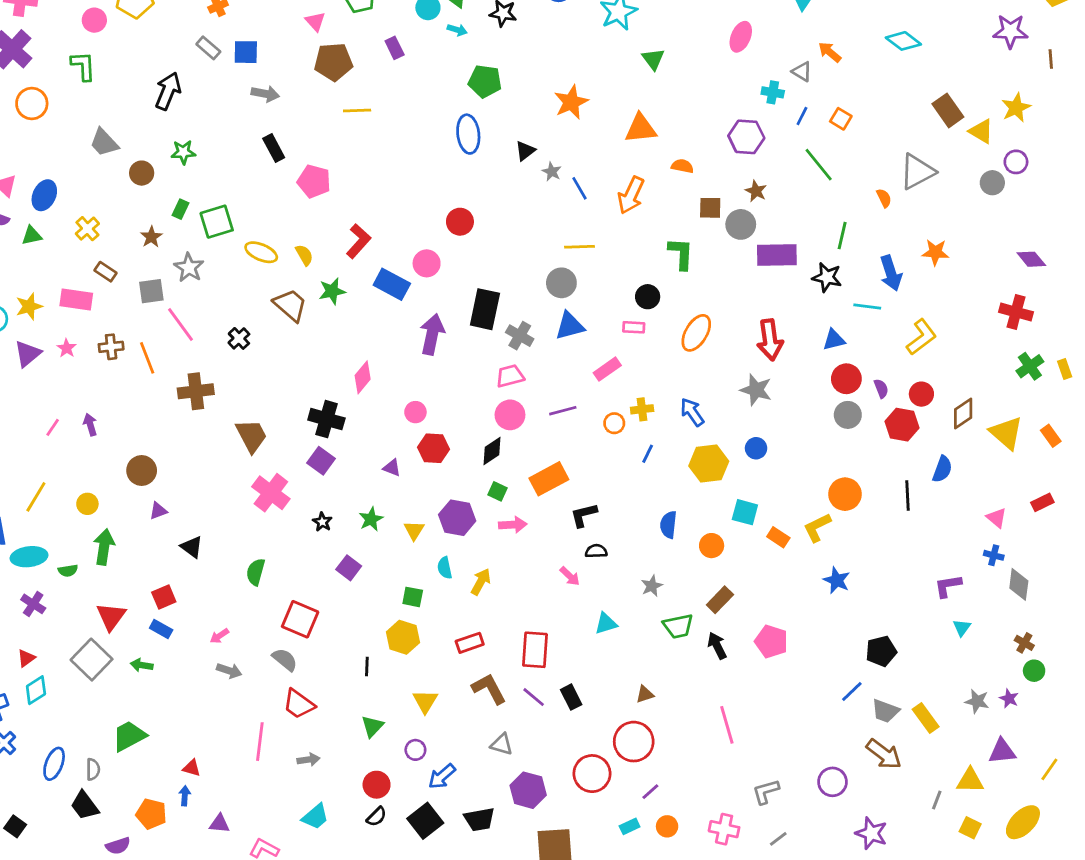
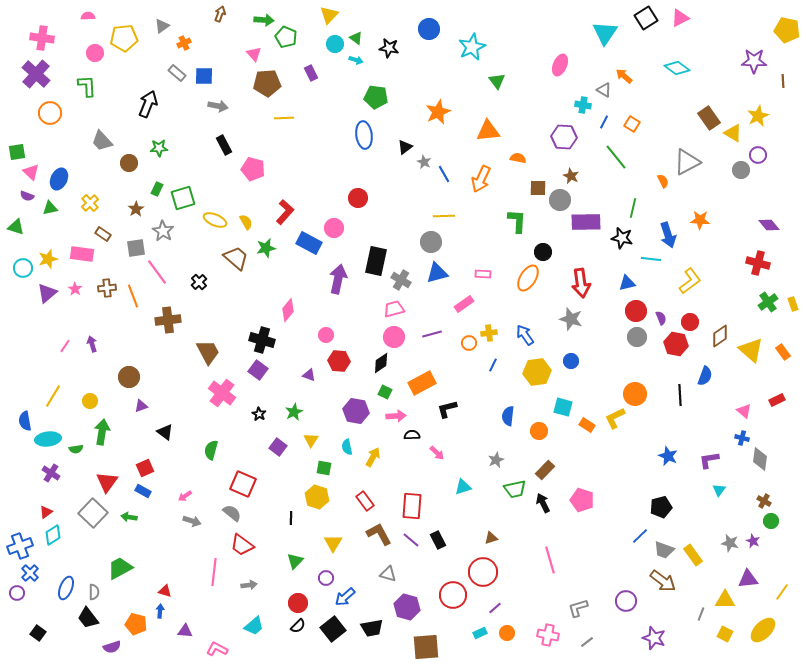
black circle: (648, 297) -> (543, 252), moved
yellow triangle: (414, 530) -> (311, 440), moved
black semicircle: (596, 551) -> (412, 435), moved
blue star: (837, 580) -> (668, 456), moved
red rectangle: (470, 643) -> (365, 501), turned 72

